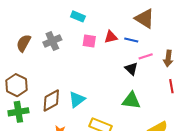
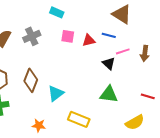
red triangle: (111, 37) -> (89, 40), moved
red line: (171, 86) -> (148, 96), moved, turned -64
brown diamond: (51, 101) -> (31, 80), moved, turned -40

